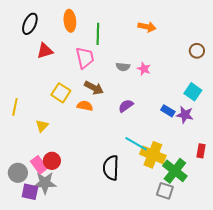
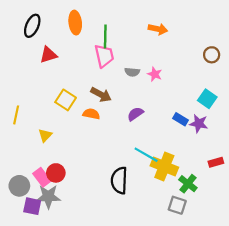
pink trapezoid: (85, 58) -> (104, 56), moved
red rectangle: (201, 151) -> (216, 162), turned 64
green cross: (175, 171) -> (188, 184), size x0.7

